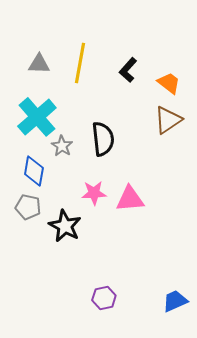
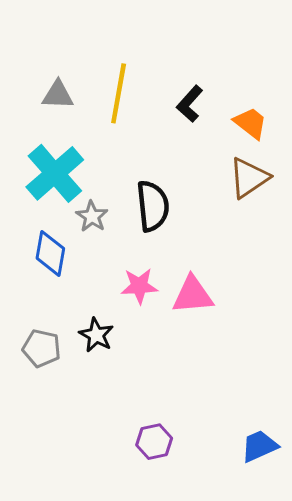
gray pentagon: (28, 207) -> (41, 348), moved
black star: (65, 226) -> (96, 335), size x0.7

